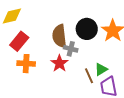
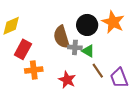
red star: (59, 63) -> (67, 80), moved
green triangle: (101, 69) -> (88, 51), moved, turned -48

